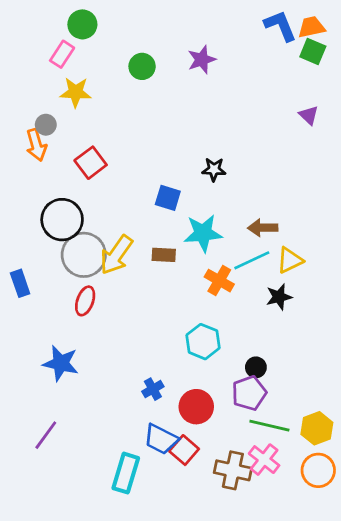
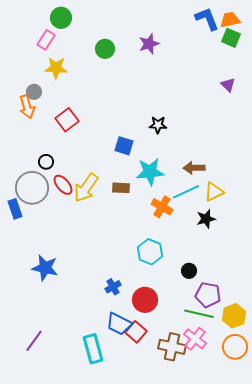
black circle: (62, 220) -> (46, 162), size x0.5
gray circle: (84, 255) -> (32, 188), moved
red ellipse: (85, 301) -> (63, 185), moved, turned -60
purple pentagon: (249, 393) -> (208, 295), moved, turned 30
purple line: (46, 435) -> (34, 341), moved
cyan rectangle: (126, 473) -> (93, 349), turned -32

